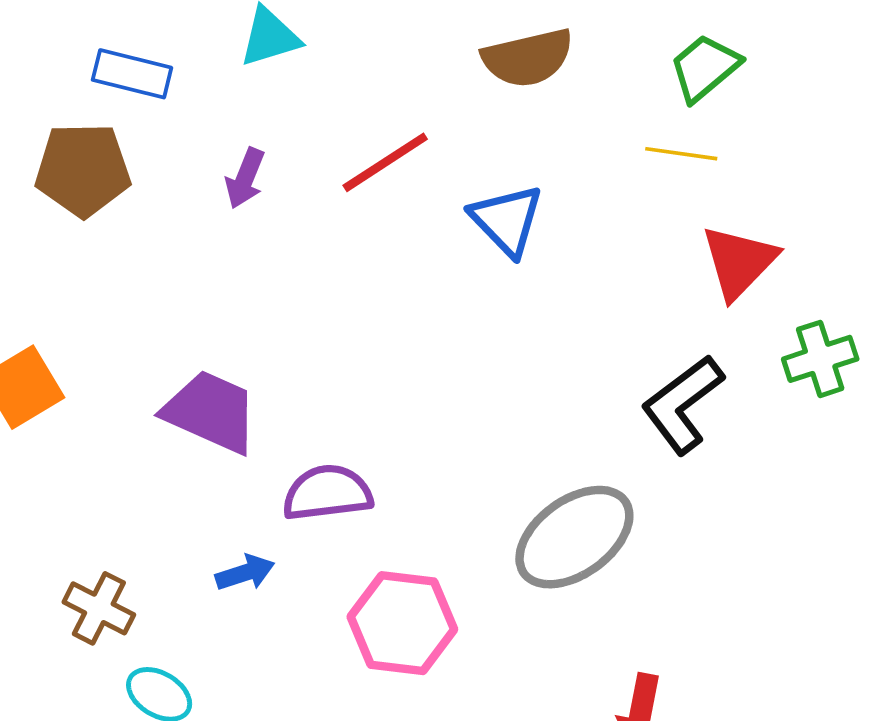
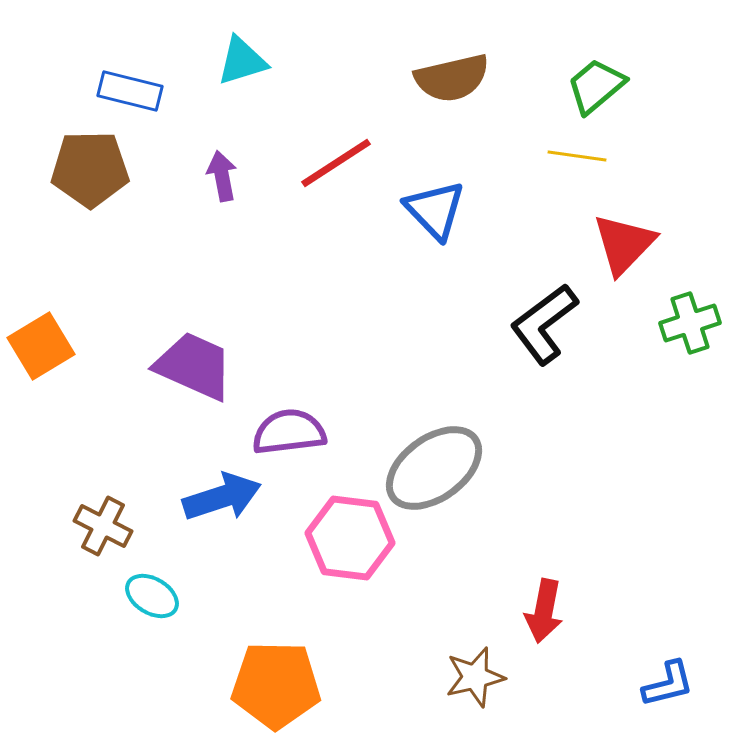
purple arrow: (245, 178) -> (222, 176), turned 147
black L-shape: (683, 404) -> (544, 324), moved
gray ellipse: (574, 537) -> (434, 468), moved
blue arrow: (245, 573) -> (222, 497), size x1.6

